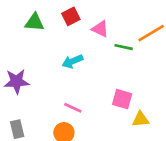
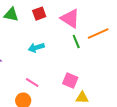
pink triangle: (100, 29) -> (70, 19), moved, size x1.5
green line: (124, 47) -> (76, 42), turned 48

